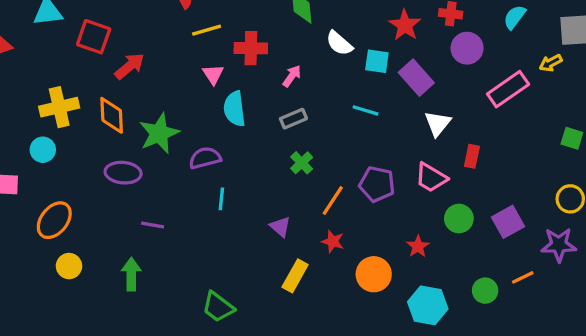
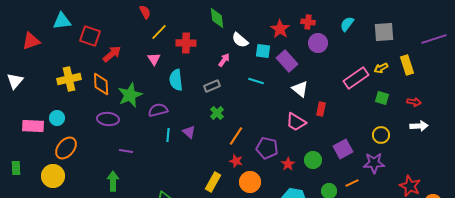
yellow line: (207, 30) -> (159, 32), turned -30
yellow arrow: (551, 63) -> (381, 68), moved
pink triangle: (213, 74) -> (154, 59), moved
pink arrow: (292, 76) -> (224, 60), moved
pink rectangle: (508, 89) -> (356, 78), moved
white triangle: (438, 124) -> (300, 89), turned -30
cyan circle: (43, 150) -> (57, 118), moved
purple pentagon: (377, 184) -> (267, 148), moved
green circle: (459, 219) -> (313, 160), moved
purple triangle: (280, 227) -> (189, 132), moved
yellow circle: (69, 266) -> (53, 176), moved, size x1.5
orange circle: (374, 274) -> (250, 182), moved

